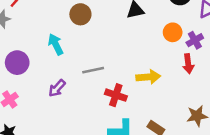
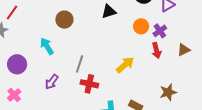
gray line: (93, 70) -> (80, 64), turned -54
yellow arrow: (148, 77) -> (125, 65), turned -30
red cross: (116, 95) -> (89, 84), moved

